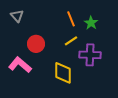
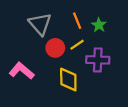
gray triangle: (17, 16) -> (40, 24), moved, size x1.6
red circle: (36, 44) -> (55, 48), moved

